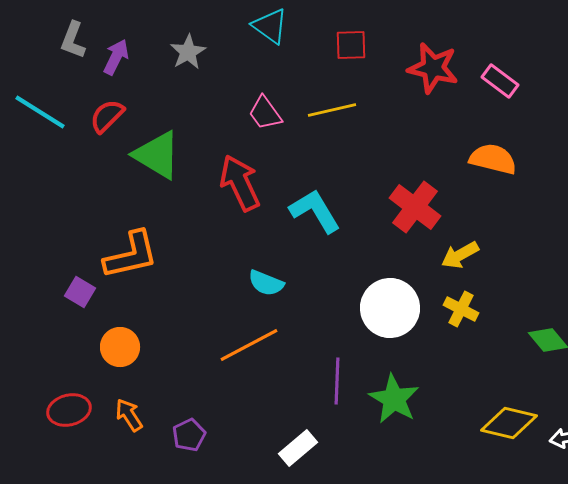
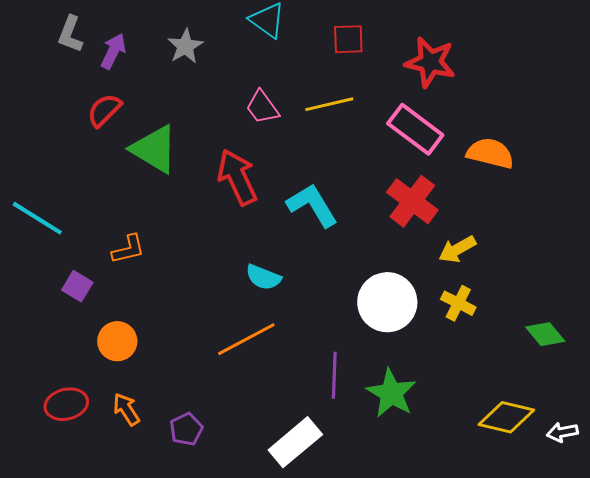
pink rectangle: (500, 81) -> (415, 129), moved, size x1.5
cyan line: (40, 112) -> (37, 218), moved
orange L-shape: (131, 255) -> (128, 249), size x0.6
white rectangle: (298, 448) -> (295, 442), size x1.4

